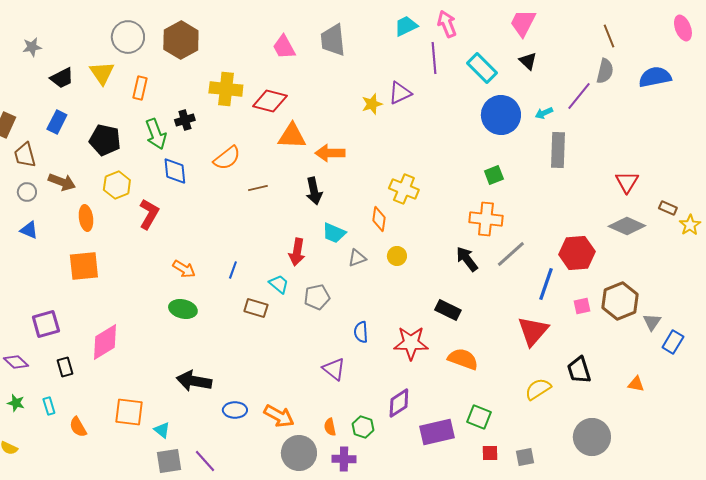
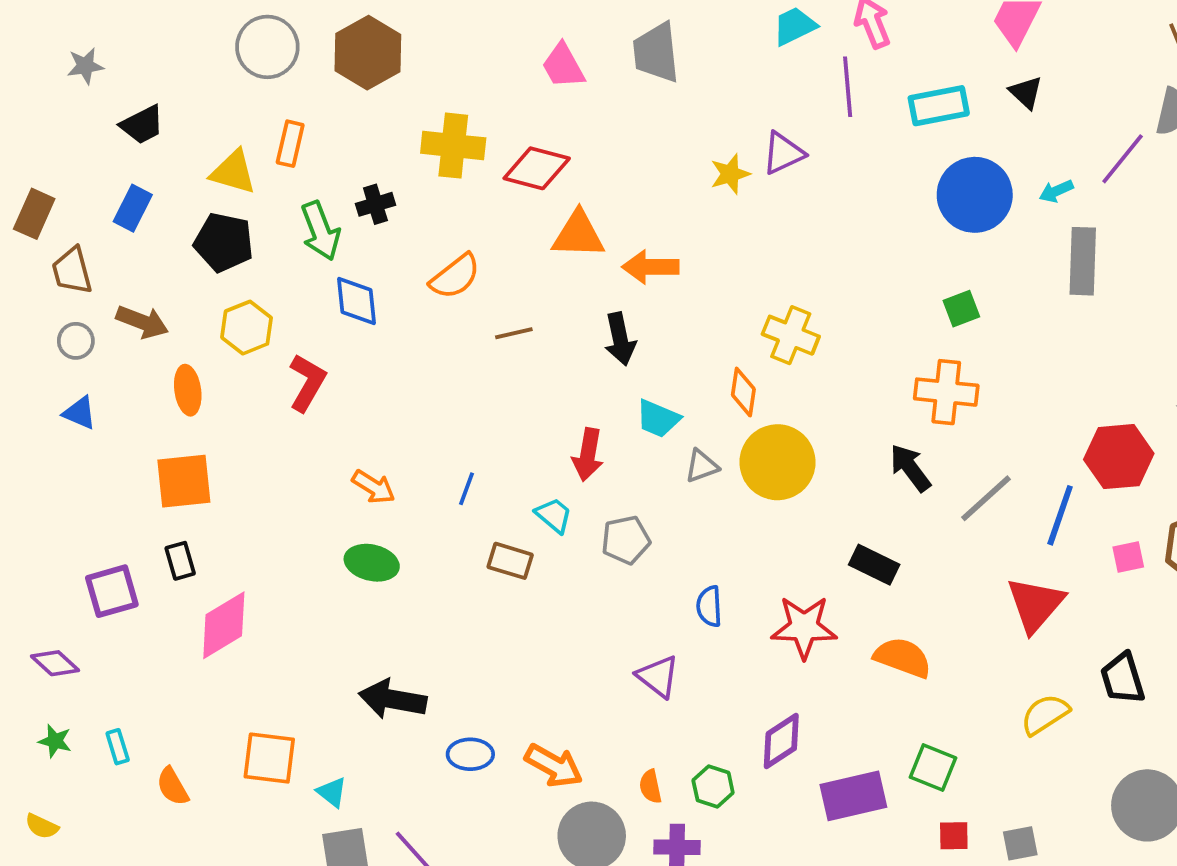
cyan rectangle: (482, 68) -> (939, 106), turned -56
yellow triangle: (102, 73) -> (233, 172), moved, turned -40
gray line: (511, 254) -> (986, 498), moved
yellow circle: (397, 256) -> (777, 462), size x2.0
black rectangle: (65, 367) -> (180, 561), moved

